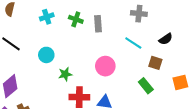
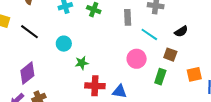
gray rectangle: (98, 24) -> (128, 17), moved
pink circle: (105, 66) -> (137, 59), moved
green rectangle: (146, 86) -> (160, 77), turned 56

